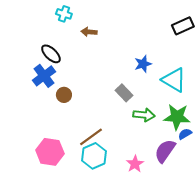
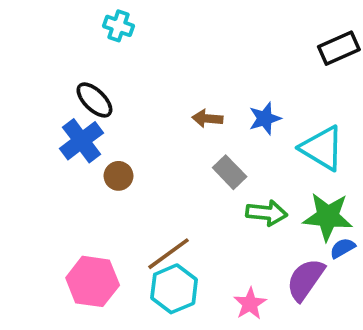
brown arrow: (89, 32) -> (207, 118), moved

